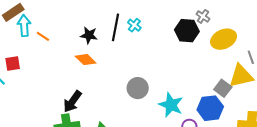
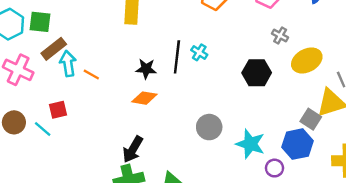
black hexagon: (187, 31) -> (257, 73), moved
orange diamond: (86, 60) -> (144, 98), turned -30

